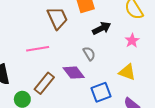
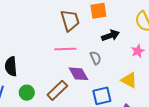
pink line: (38, 49) -> (65, 49), moved
brown rectangle: (44, 83) -> (57, 90), moved

